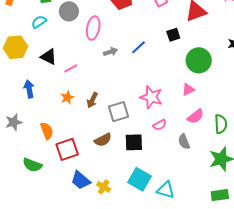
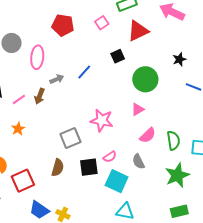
brown arrow: (92, 100) -> (40, 96), moved
pink semicircle: (160, 125) -> (110, 157), moved
brown semicircle: (103, 140) -> (58, 168), turned -42
cyan square: (140, 179) -> (117, 181), moved

